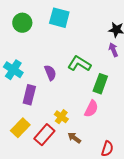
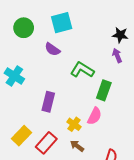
cyan square: (59, 18) -> (62, 23), turned -30
purple semicircle: (50, 73) -> (52, 49), moved, turned 147
purple rectangle: (29, 95) -> (48, 102), moved
yellow cross: (61, 117) -> (74, 124), moved

